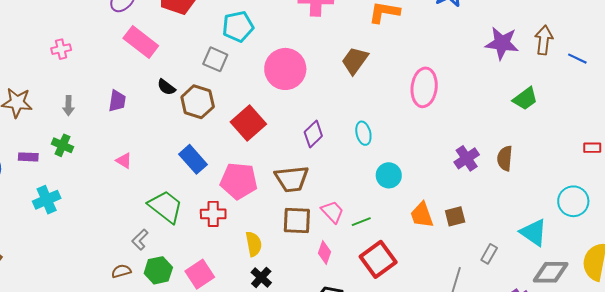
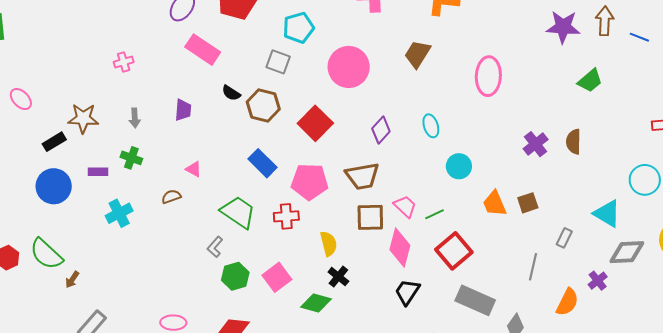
pink diamond: (324, 253) -> (400, 247), size x1.6
brown semicircle: (121, 271) -> (171, 197), moved

